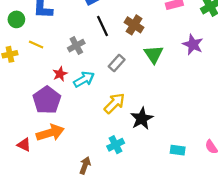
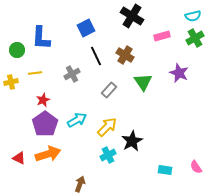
yellow line: (36, 44) -> (35, 73), turned -32
red star: (60, 74) -> (43, 100), moved
cyan arrow: (84, 79) -> (77, 120), moved
red triangle: (24, 145) -> (19, 158), moved
cyan cross: (116, 145) -> (108, 155), moved

